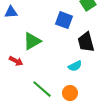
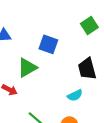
blue square: (64, 20) -> (48, 44), moved

